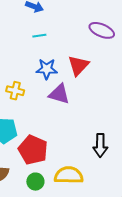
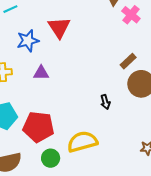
purple triangle: (59, 94) -> (41, 73), moved, size x0.7
black arrow: (100, 145) -> (105, 102), size x0.6

